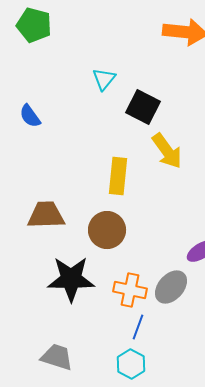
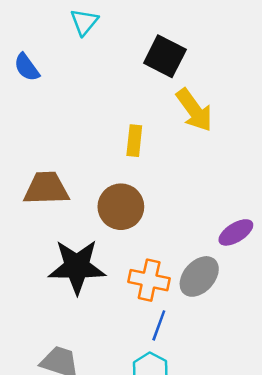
cyan triangle: (104, 79) -> (84, 22), moved
yellow rectangle: (118, 176) -> (134, 141), size x0.7

